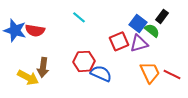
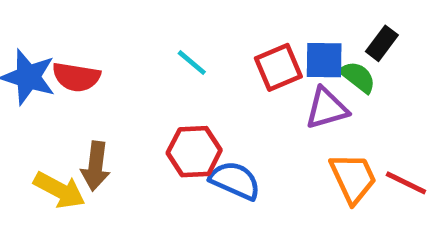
cyan line: (79, 17) -> (192, 63), moved
blue square: (138, 23) -> (324, 60), turned -36
red square: (119, 41) -> (278, 67), moved

